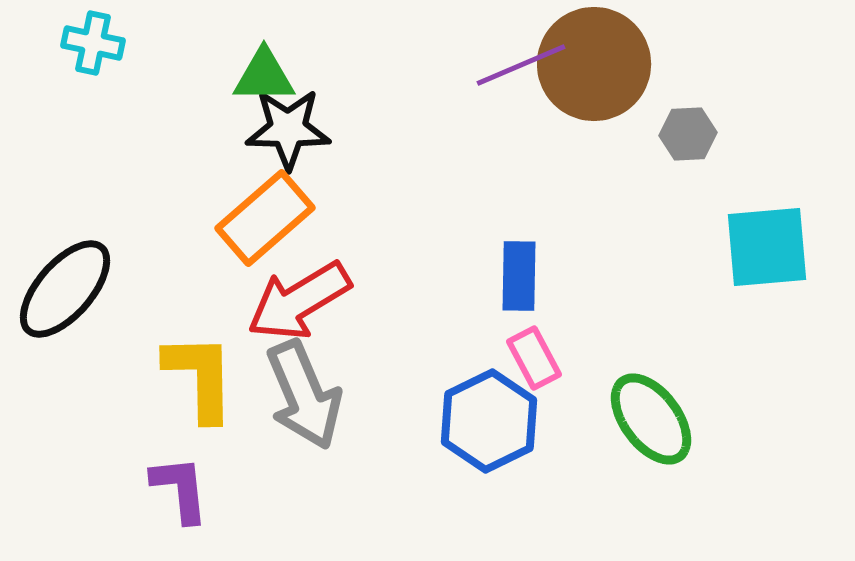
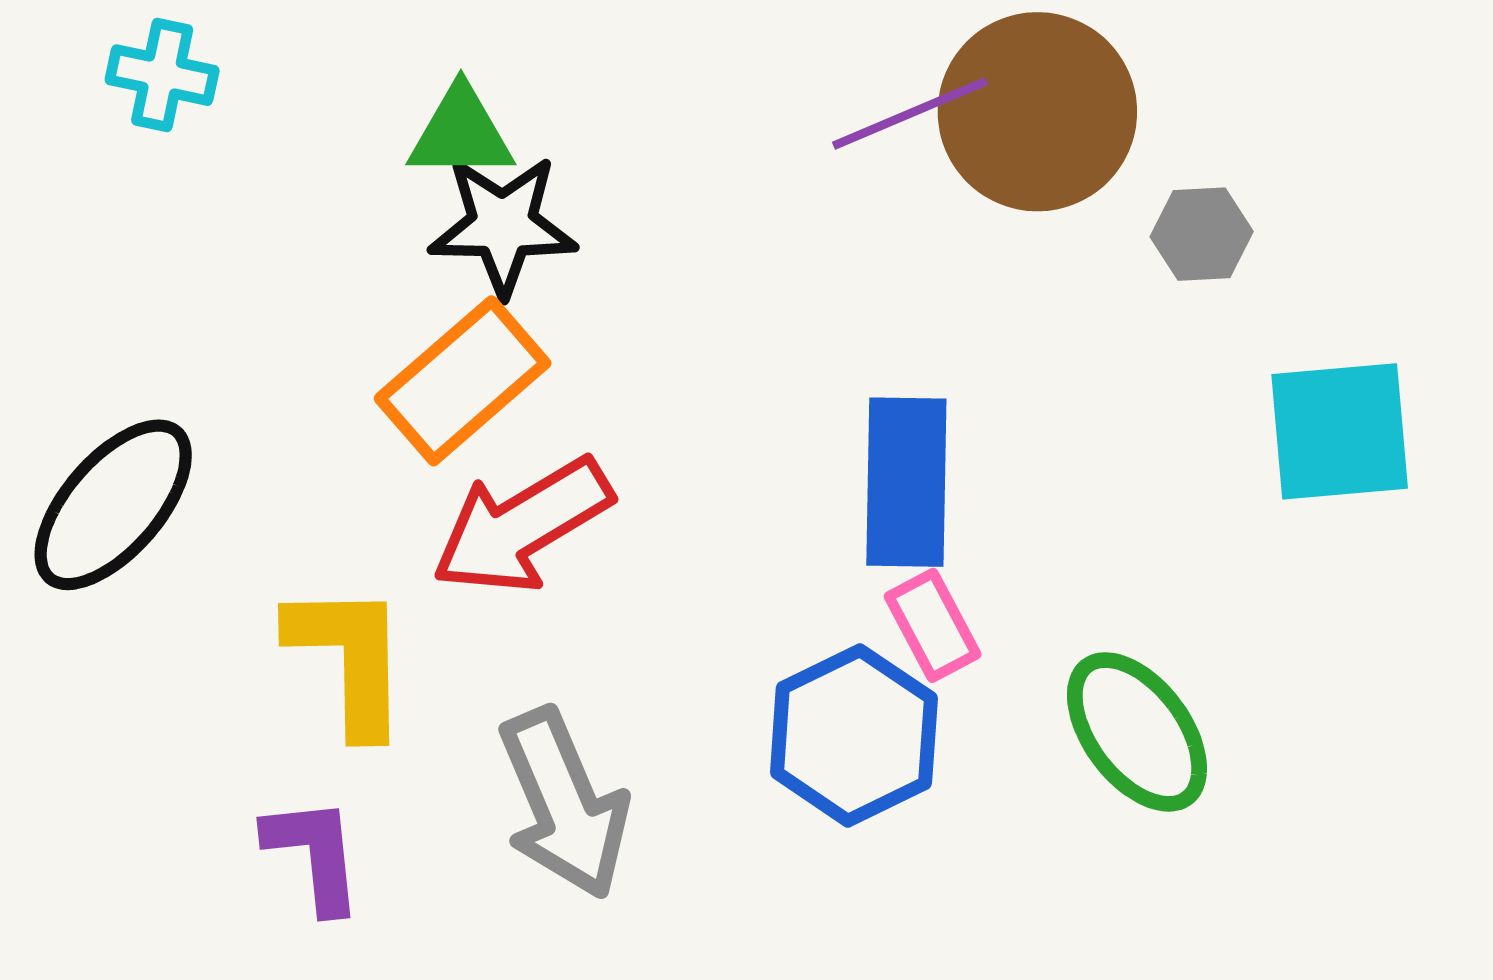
blue rectangle: (519, 276) -> (906, 482), size x1.4
gray arrow: (304, 395) -> (564, 804), moved

